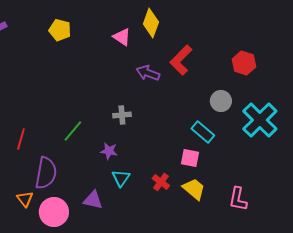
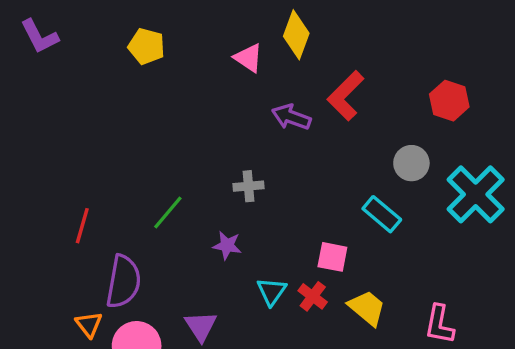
pink square: (190, 158) -> (332, 257), moved
cyan triangle: (121, 178) -> (272, 291), moved
purple triangle: (93, 200) -> (201, 326), turned 45

